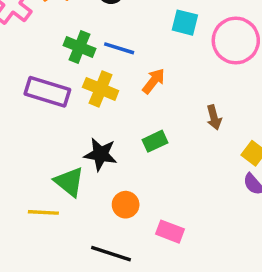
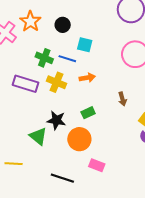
cyan square: (185, 23) -> (85, 45), moved
orange arrow: (154, 81) -> (87, 78), turned 42
orange circle: (126, 205) -> (79, 139), moved, size x1.5
yellow line: (43, 212) -> (14, 164), moved

